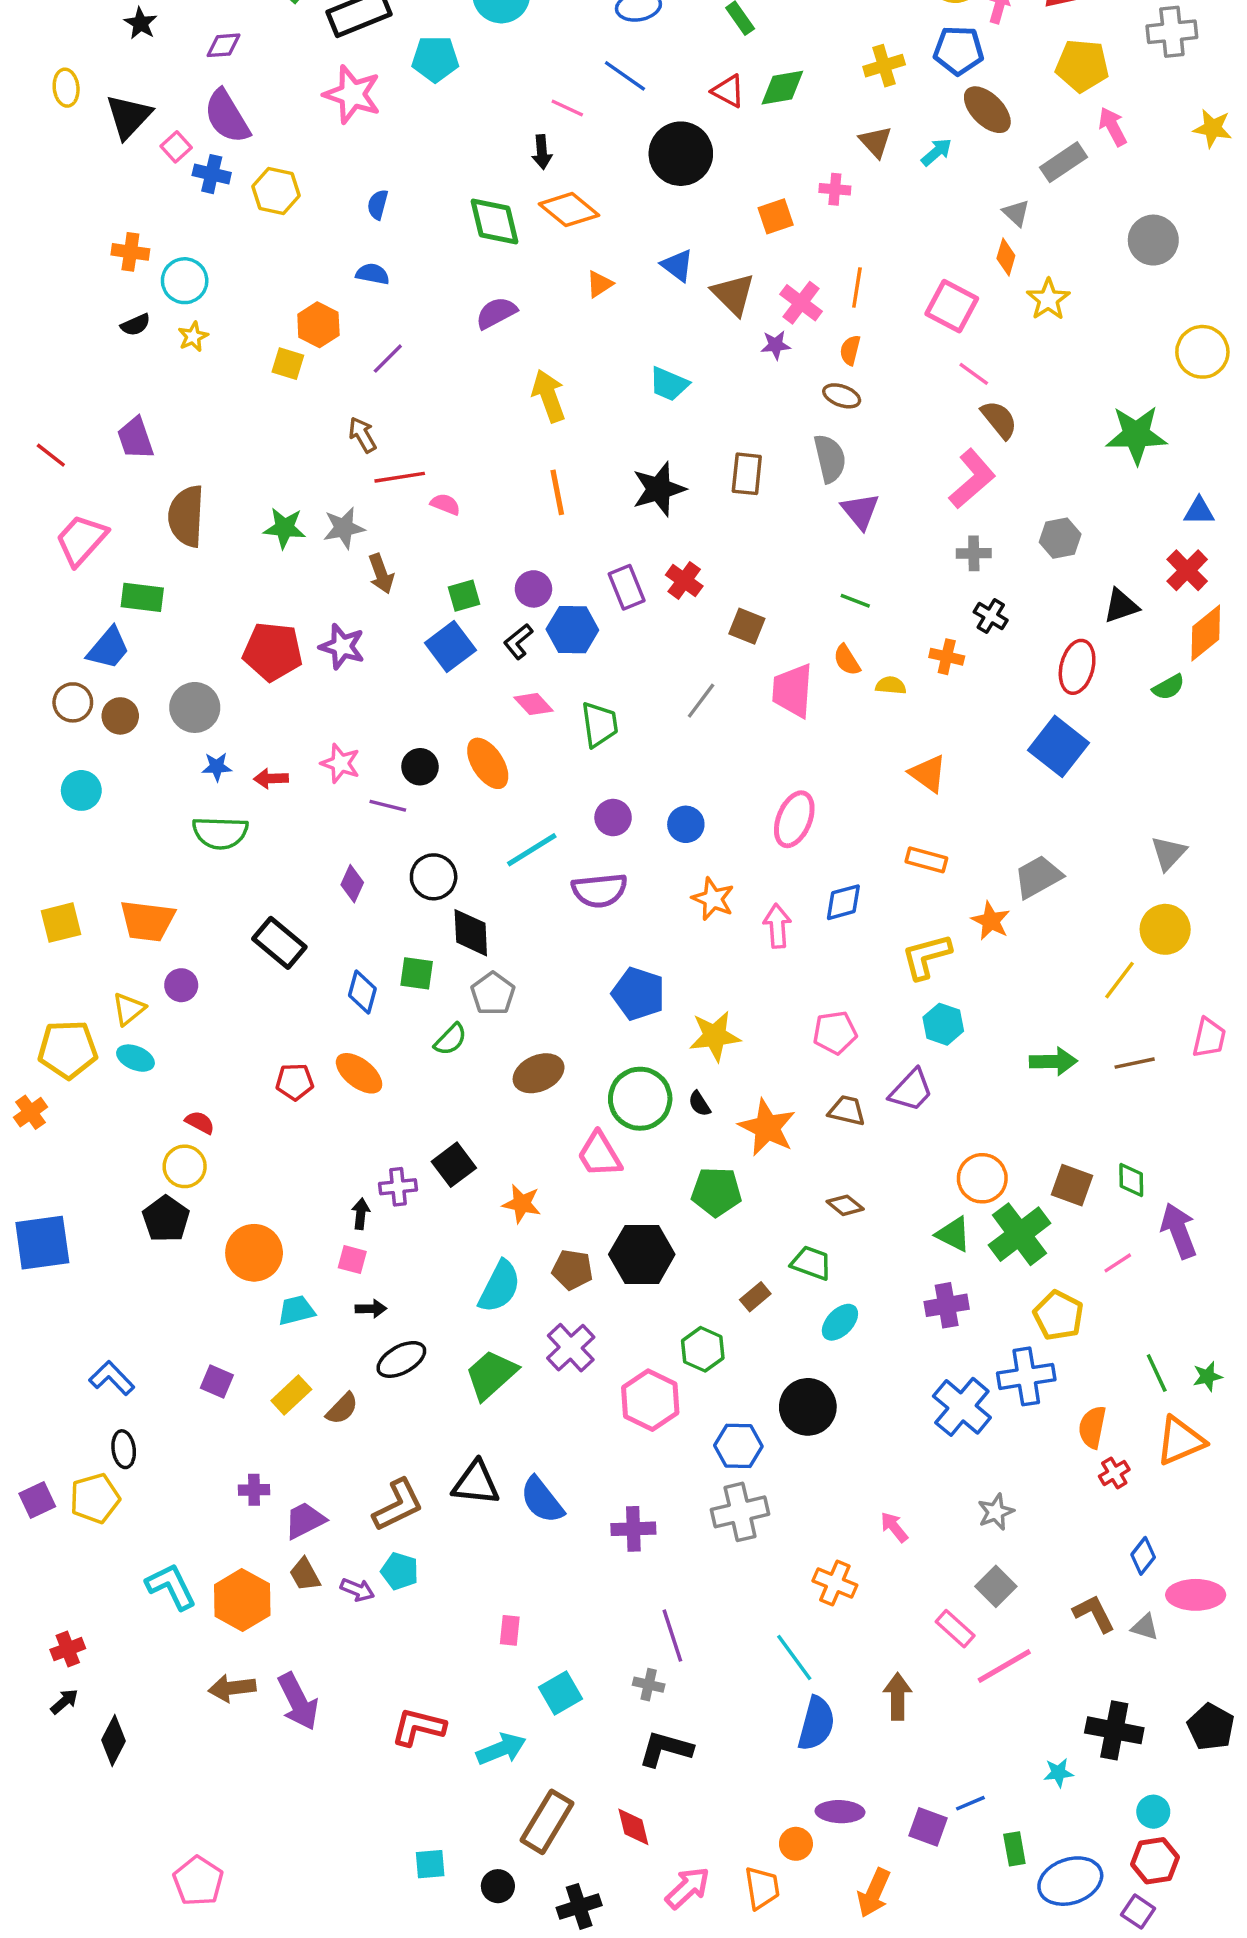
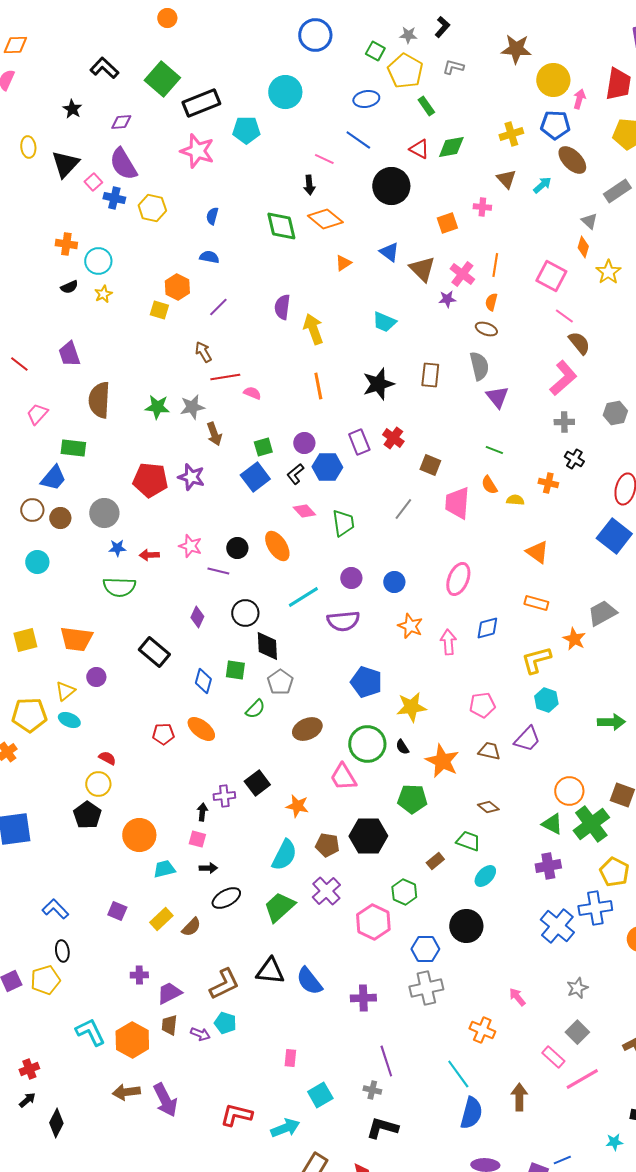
purple semicircle: (496, 313) -> (282, 307), moved, turned -55
pink trapezoid: (81, 540) -> (37, 414), size x0.7
brown trapezoid: (305, 1575) -> (169, 1025), turned 35

